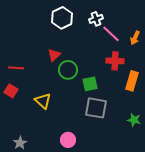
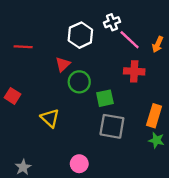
white hexagon: (62, 18) -> (80, 35), moved
red line: (16, 68) -> (23, 47), moved
orange rectangle: (132, 81) -> (154, 116), moved
red square: (11, 91) -> (13, 96), moved

